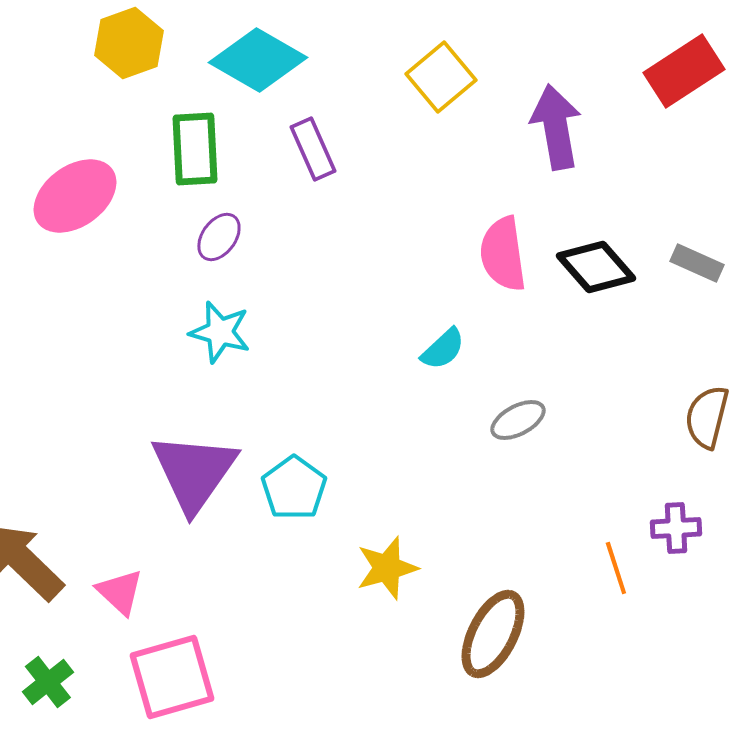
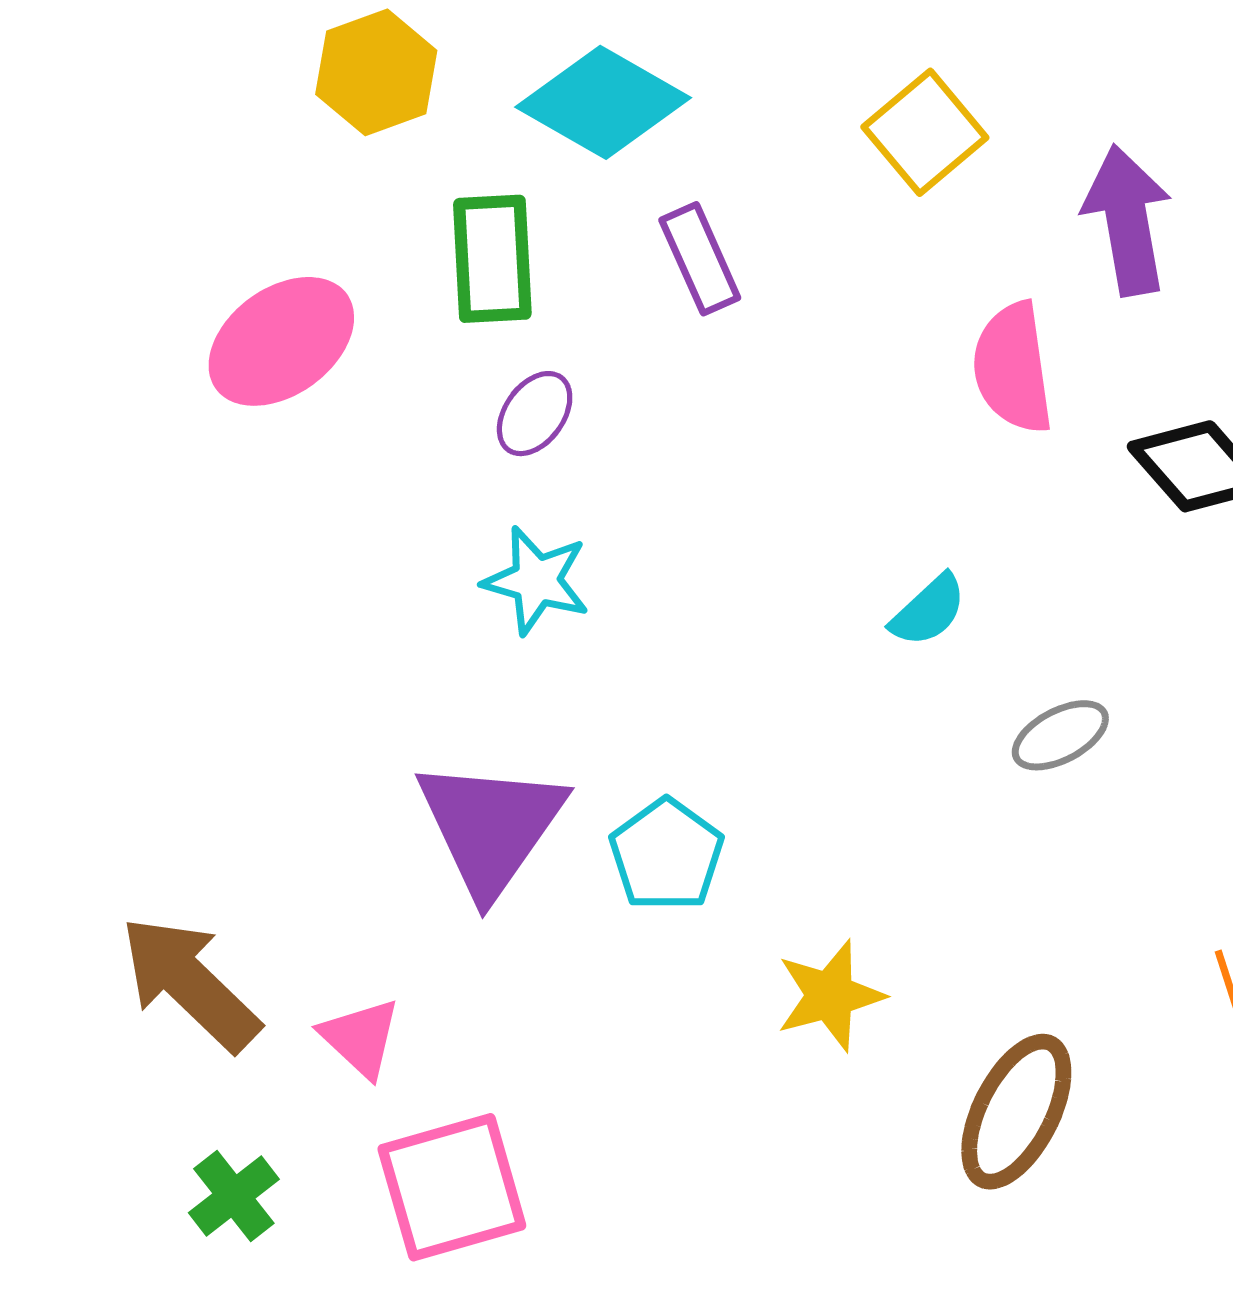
pink semicircle: (503, 254) -> (1013, 368), moved

